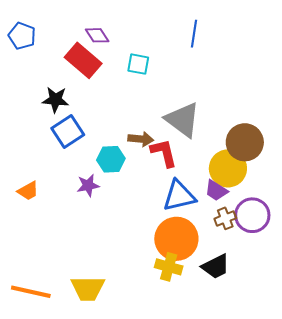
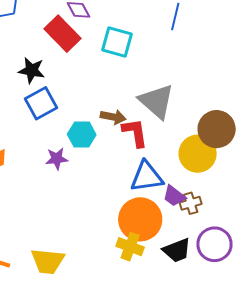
cyan square: (138, 64) -> (117, 42), size x1.4
purple trapezoid: (216, 190) -> (174, 196), moved
purple circle: (252, 215) -> (214, 244), moved

